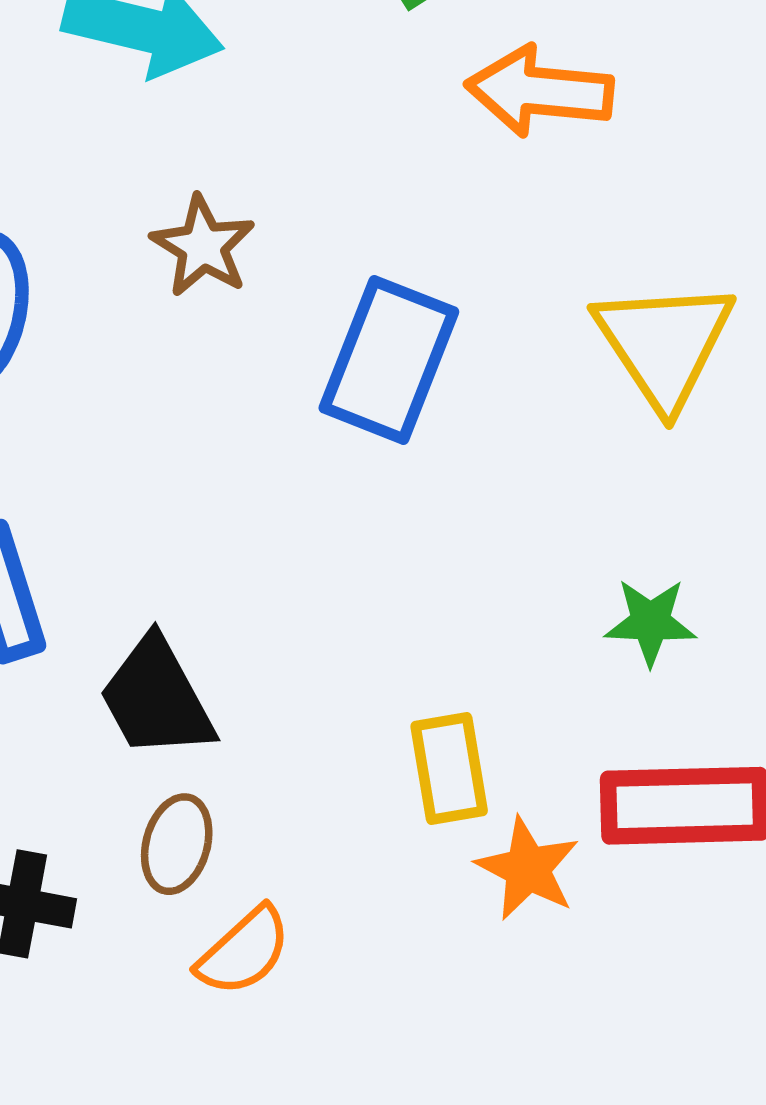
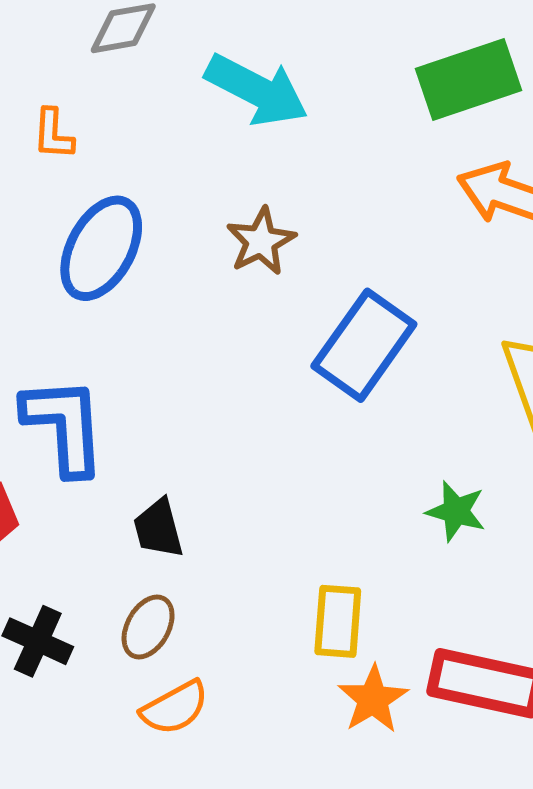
green star: (650, 622) -> (456, 511), moved
black trapezoid: (157, 698) -> (158, 528), size x0.7

